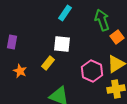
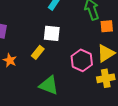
orange square: (117, 37) -> (107, 26), turned 32

